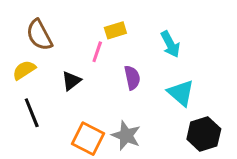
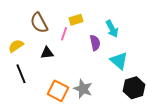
brown semicircle: (39, 35) -> (39, 23), moved
purple semicircle: (132, 78) -> (95, 43), moved
black triangle: (71, 81) -> (47, 53), turned 32

